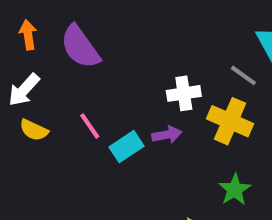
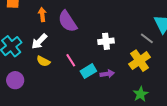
white cross: (184, 93) -> (106, 41), moved
yellow cross: (230, 121) -> (140, 61), turned 30
purple arrow: (167, 135) -> (107, 74), moved

